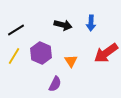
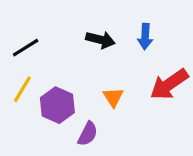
purple hexagon: (41, 53) -> (57, 105), moved

